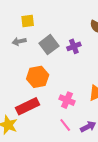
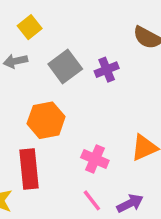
yellow square: (28, 21) -> (30, 27), turned -32
red rectangle: (27, 106) -> (29, 169), turned -70

